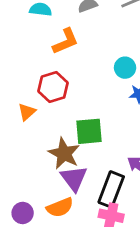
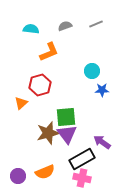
brown star: (64, 153) -> (48, 133), turned 30
purple triangle: (74, 178) -> (67, 134), moved
black rectangle: (111, 189) -> (82, 159), turned 40

